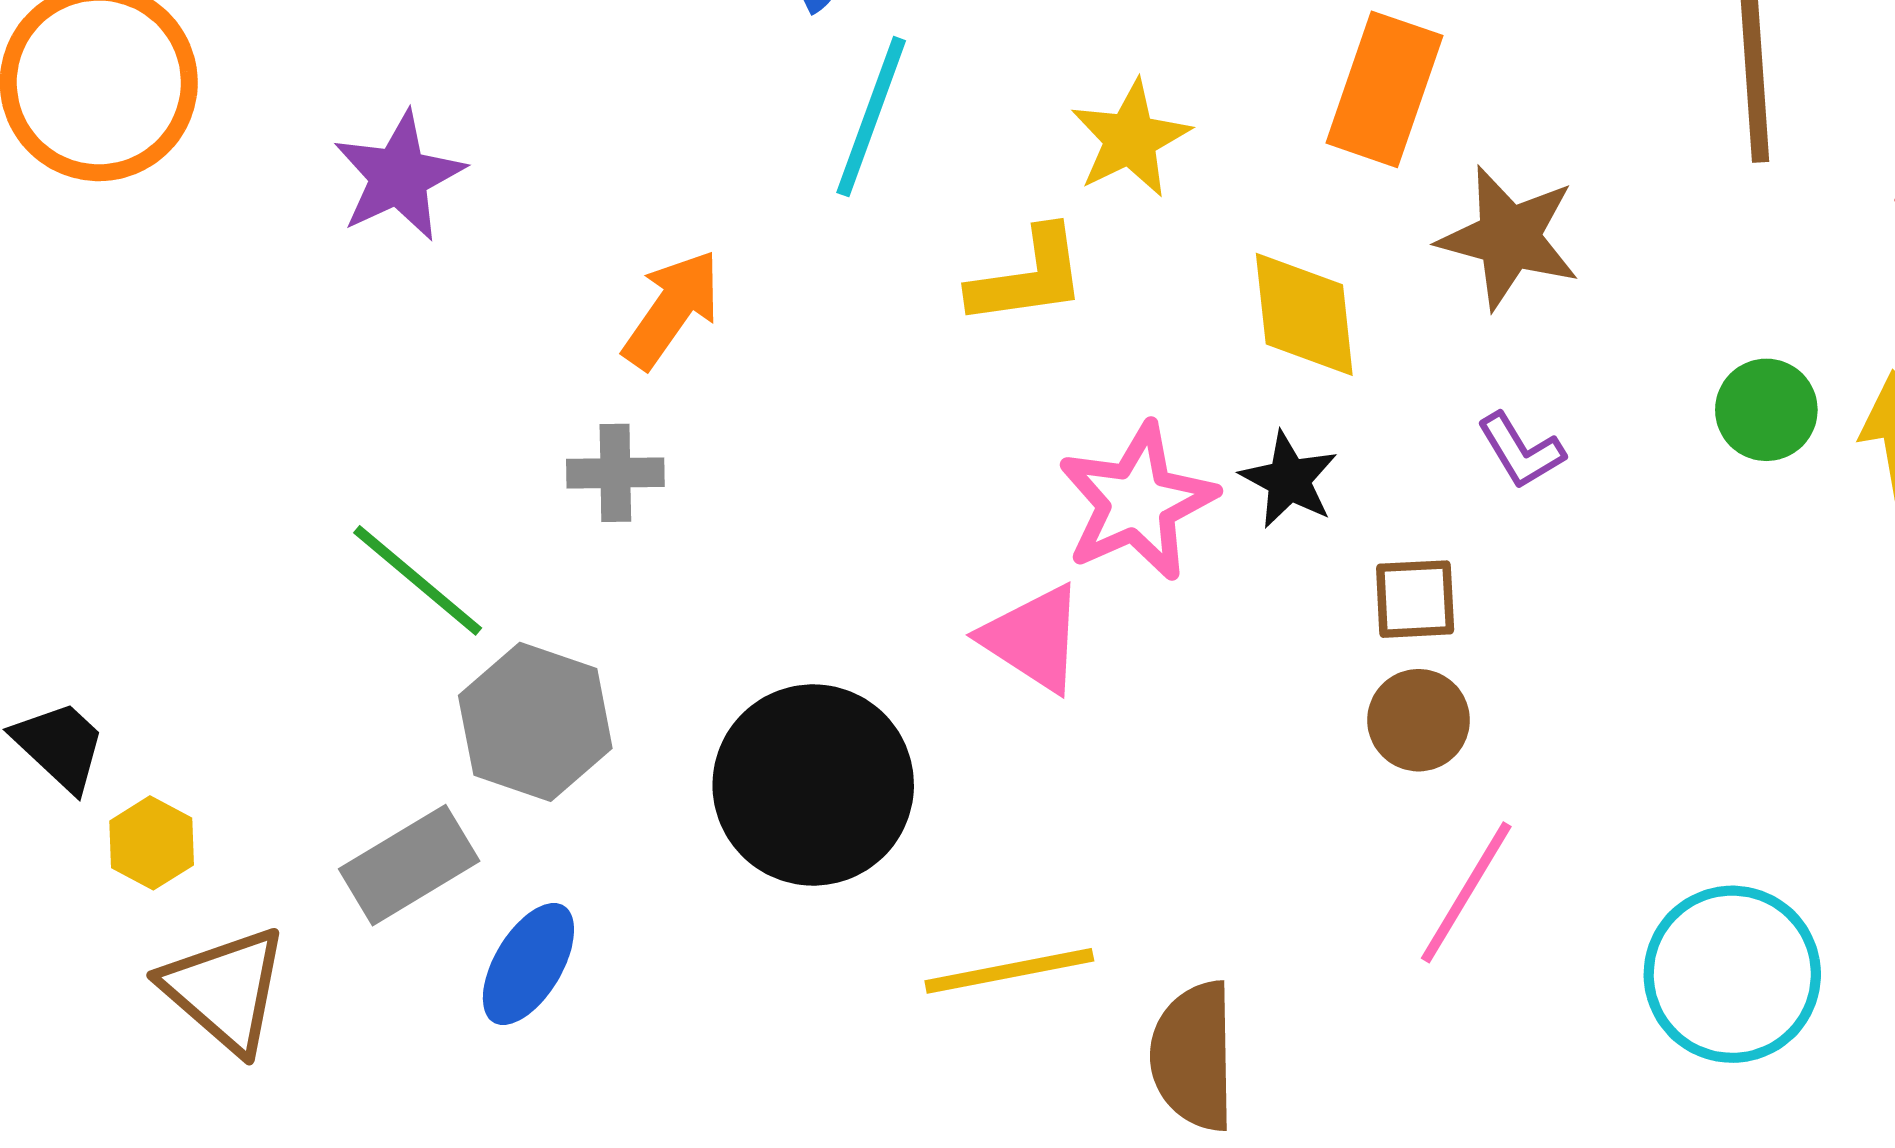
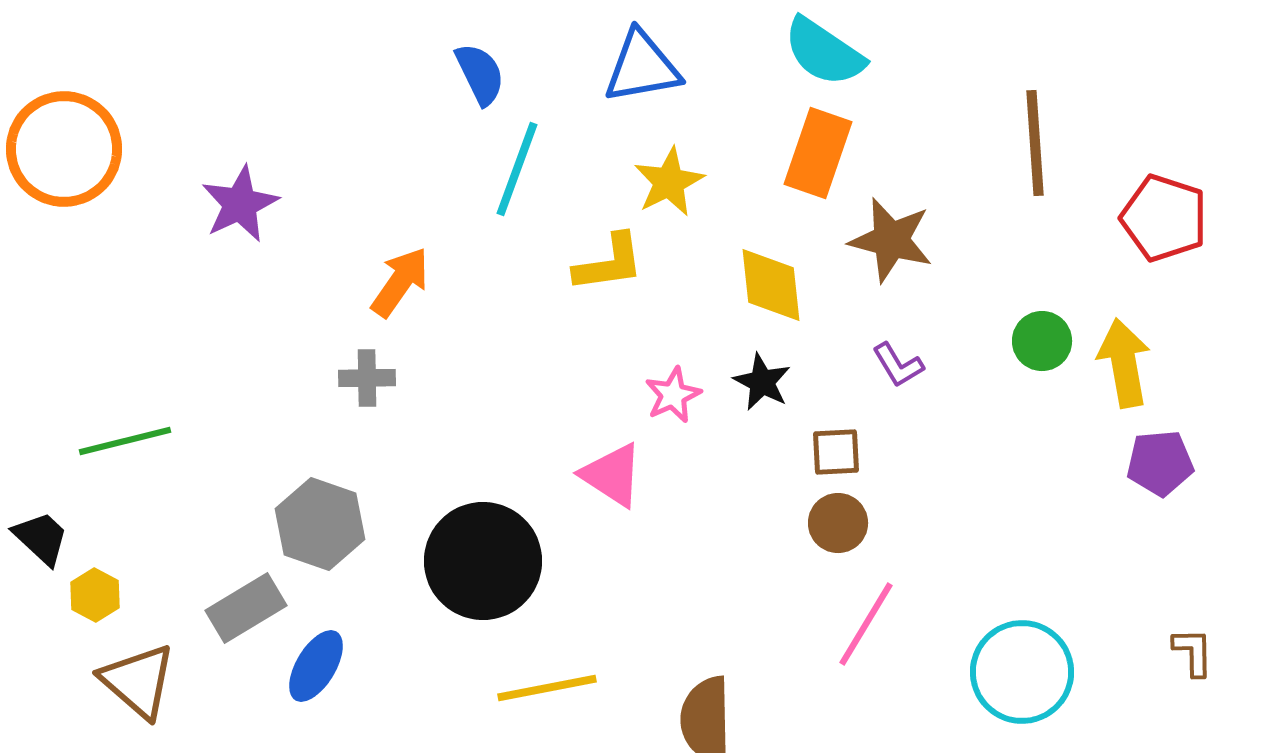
pink star: (1137, 502) -> (673, 395), size x0.6
green line: (418, 580) -> (125, 441), moved, turned -54
yellow line: (1009, 971) -> (547, 688), moved

